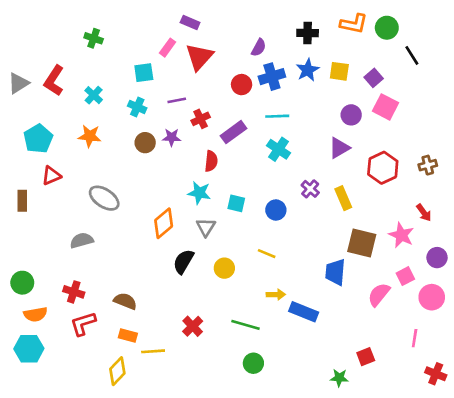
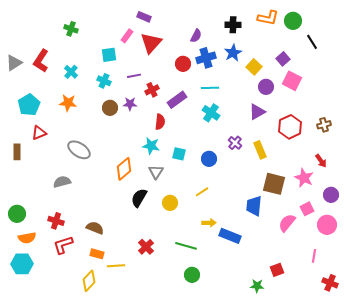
yellow square: (339, 71) -> (254, 67), moved, turned 35
yellow line: (267, 254) -> (202, 192), turned -56

